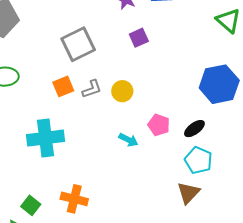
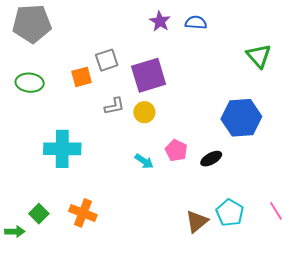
purple square: (139, 38) -> (149, 75), moved, size x1.8
gray square: (78, 44) -> (107, 60), size x0.7
orange square: (63, 86) -> (82, 77), moved
cyan pentagon: (198, 160) -> (230, 213), moved

